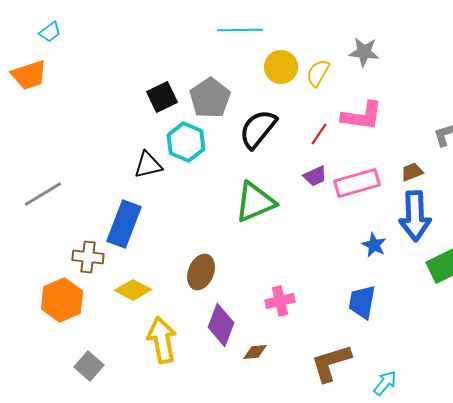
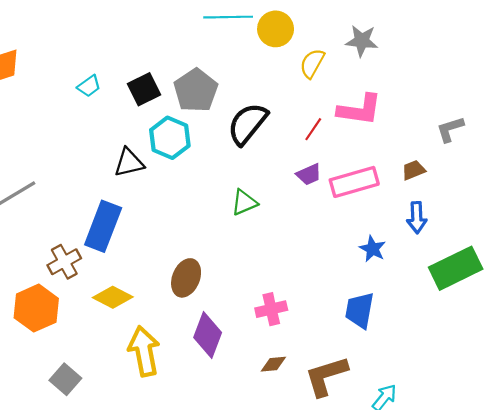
cyan trapezoid: (50, 32) -> (89, 86), moved
yellow circle: (281, 67) -> (276, 29), moved
green triangle: (255, 202) -> (244, 202), size x0.6
blue arrow: (415, 216) -> (417, 218), size x0.6
brown cross: (88, 257) -> (64, 262), turned -36
brown diamond: (255, 352) -> (273, 364), moved

